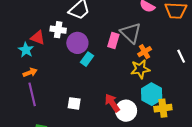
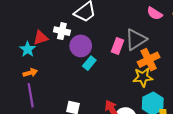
gray triangle: (131, 33) -> (136, 39), turned 40
red triangle: (38, 38) -> (41, 38), turned -42
orange cross: (145, 52) -> (149, 60), size x1.5

